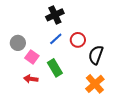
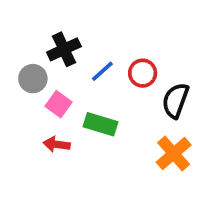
black cross: (55, 15) -> (64, 49), moved
green rectangle: (55, 68) -> (101, 124), turned -42

